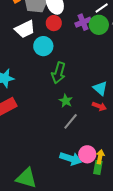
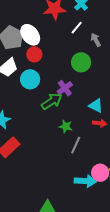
purple cross: (83, 22) -> (65, 88), moved
green circle: (99, 25) -> (81, 62), moved
green arrow: (59, 73) -> (52, 101), turned -125

